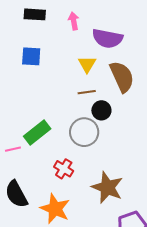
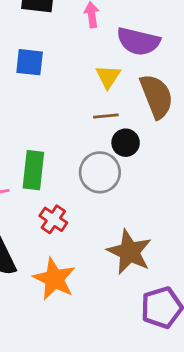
green rectangle: (37, 132) -> (33, 170), turned -48
red cross: (64, 169) -> (53, 219), moved

